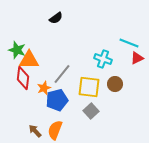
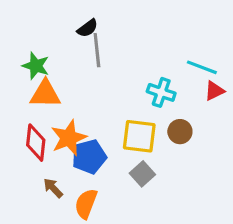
green star: (17, 50) -> (36, 66), moved
gray line: (62, 74) -> (97, 50), moved, turned -45
red diamond: (23, 78) -> (36, 143), moved
orange star: (44, 88) -> (69, 138), size x1.6
brown arrow: (35, 131) -> (53, 188), moved

